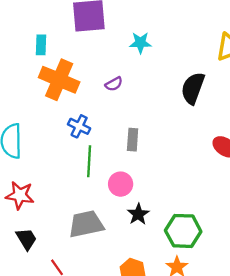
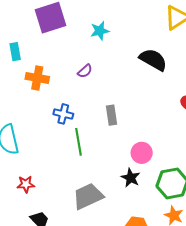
orange cross: (59, 80) -> (37, 78), size x0.7
black semicircle: (193, 88) -> (153, 60), turned 112
pink circle: (121, 184) -> (142, 153), moved
red star: (20, 195) -> (26, 184), size x0.7

